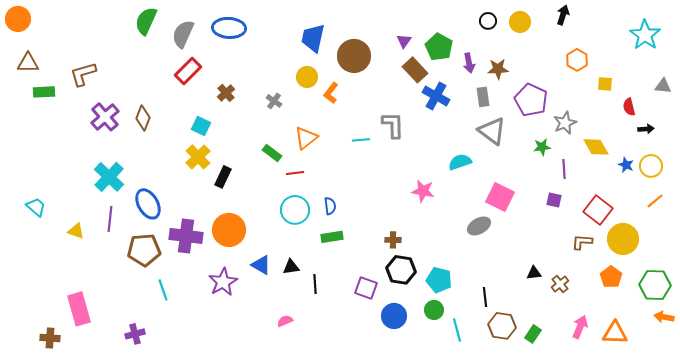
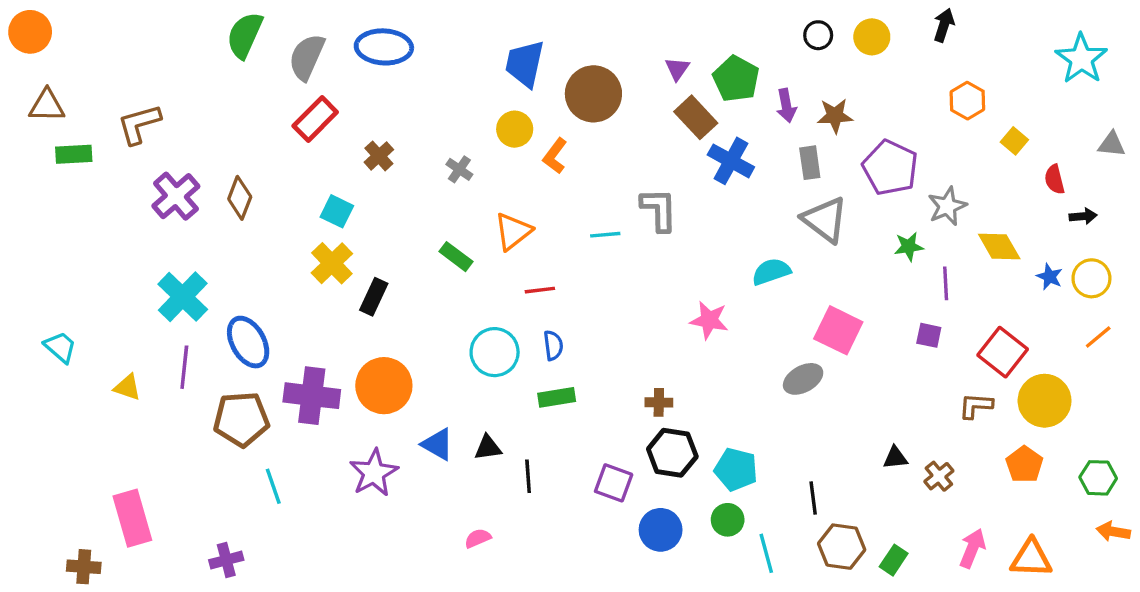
yellow square: (605, 84) -> (1014, 141), turned 35
red line: (295, 173) -> (540, 290), moved
green hexagon: (655, 285) -> (1098, 478), size x0.7

